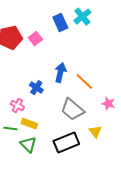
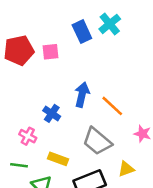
pink square: (35, 39) -> (50, 52), turned 32
yellow rectangle: (29, 124) -> (58, 159), moved
yellow triangle: (95, 132) -> (126, 169), turned 48

